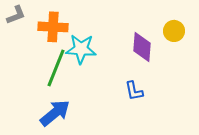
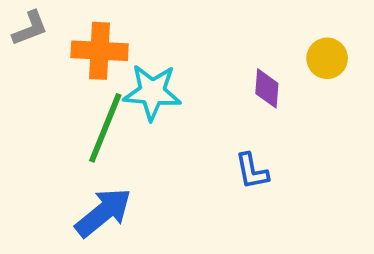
purple diamond: (142, 47) -> (267, 88), size x0.7

